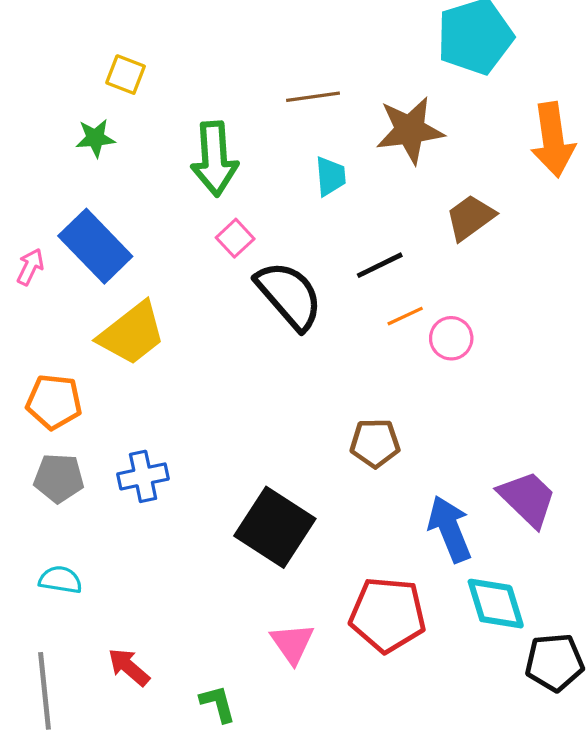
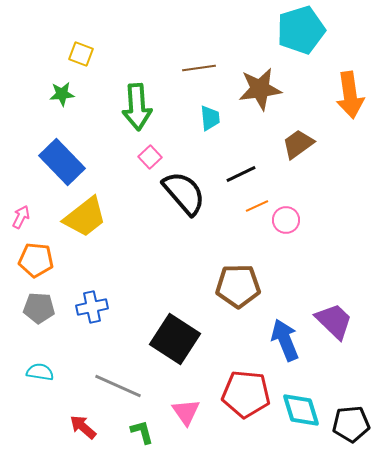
pink arrow: (30, 267) -> (21, 217), moved
brown pentagon: (375, 443) -> (238, 286), size x1.4
cyan diamond: (496, 604) -> (301, 410), moved
gray line: (45, 691) -> (118, 386), moved, turned -60
green L-shape: (218, 704) -> (142, 432), moved

